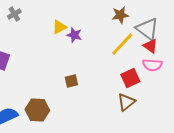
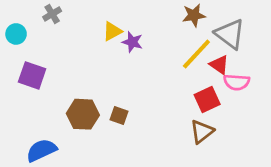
red triangle: (150, 46) -> (219, 65), moved
brown square: (71, 81) -> (119, 116), moved, turned 32
brown hexagon: (37, 110) -> (83, 114), moved

